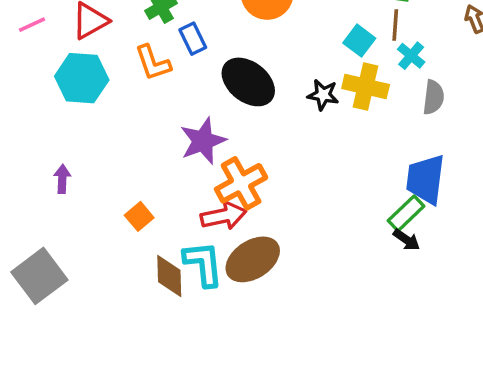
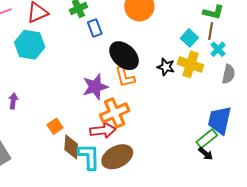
orange L-shape: (153, 63) -> (125, 77), moved
brown diamond: (169, 276) -> (71, 147), moved

